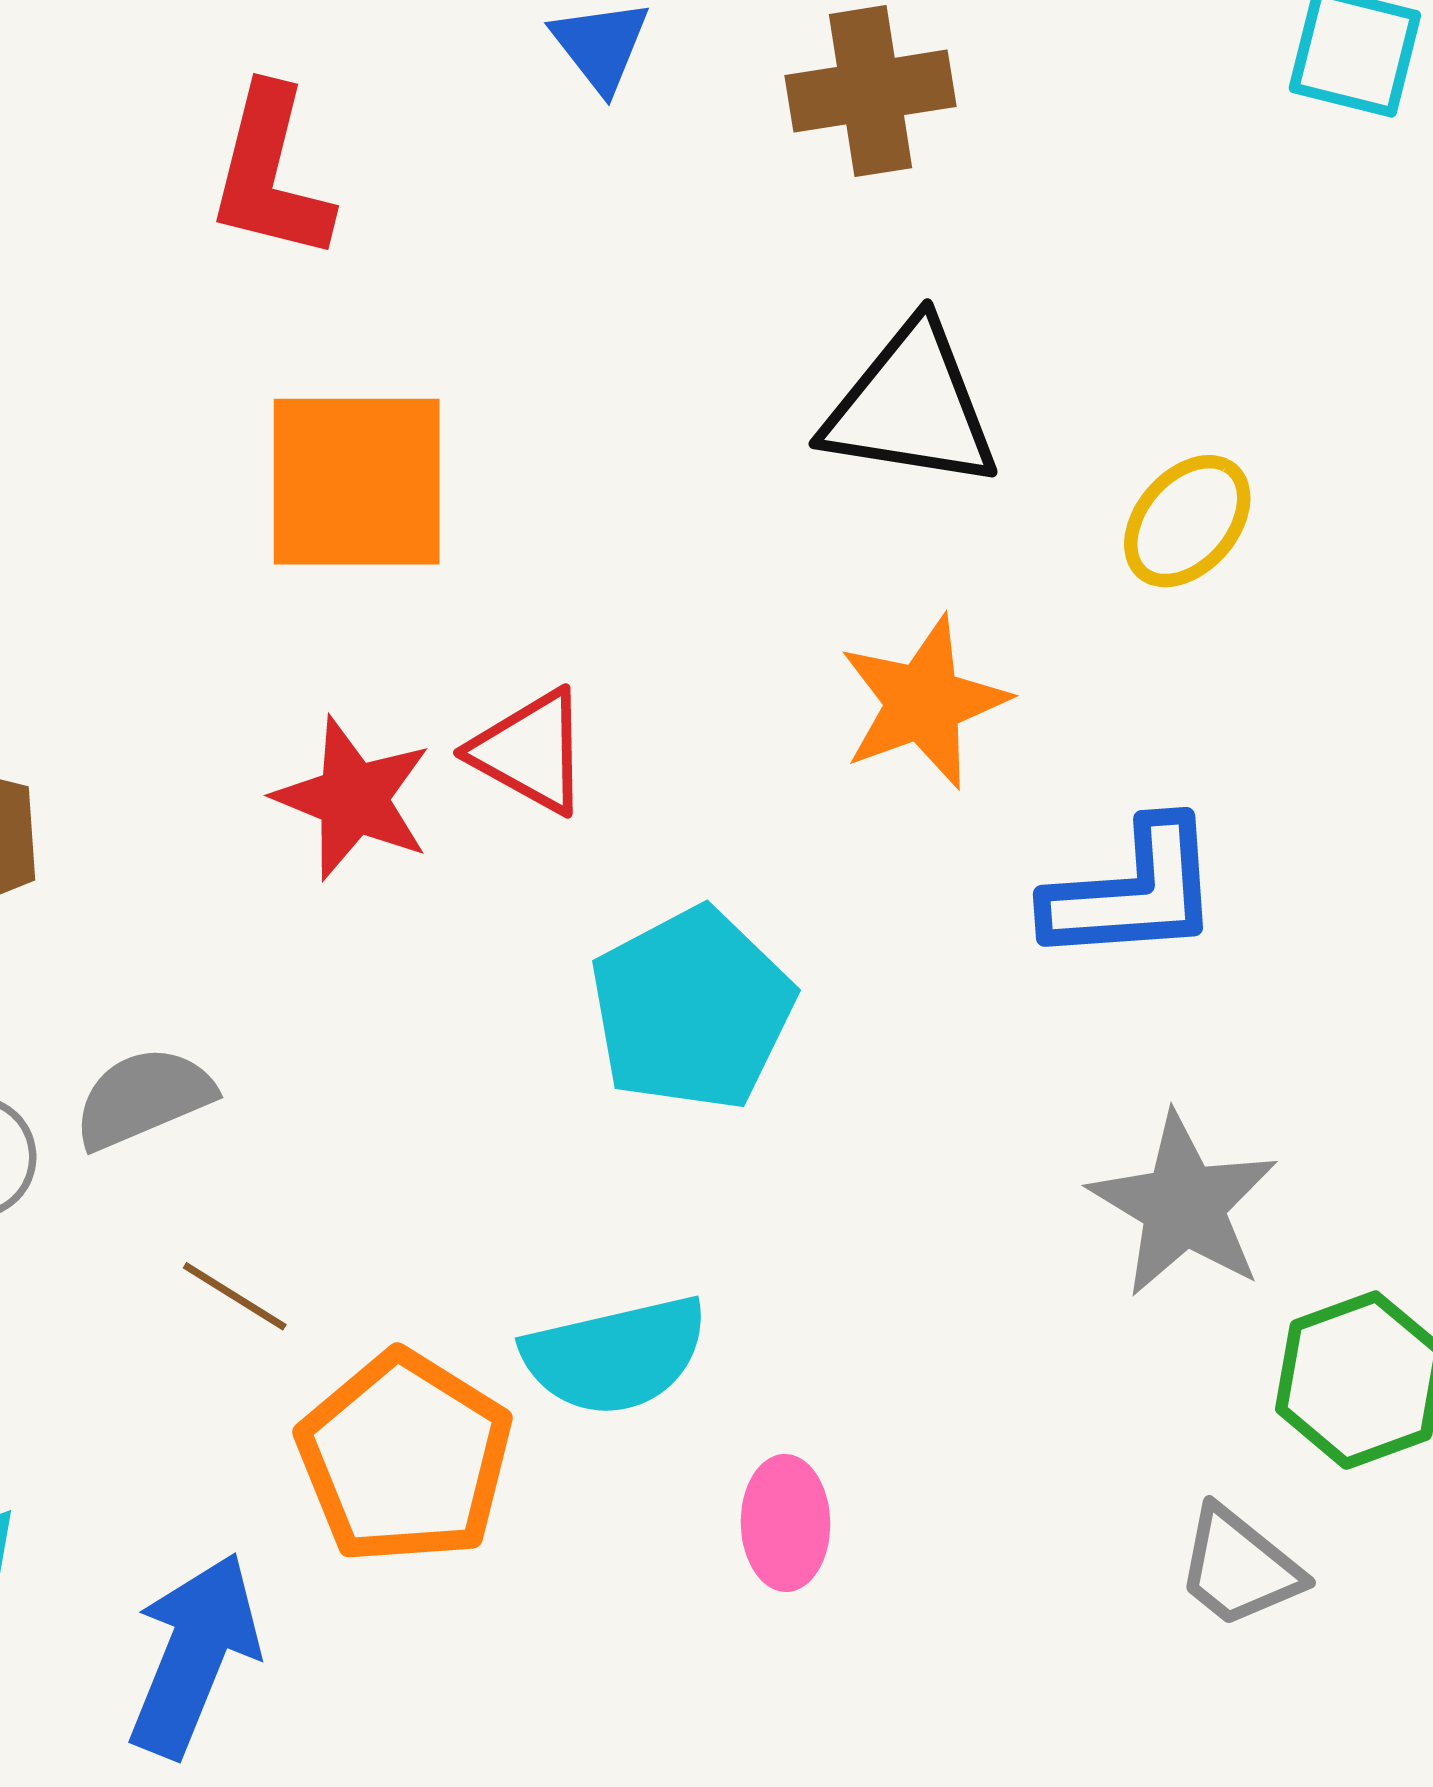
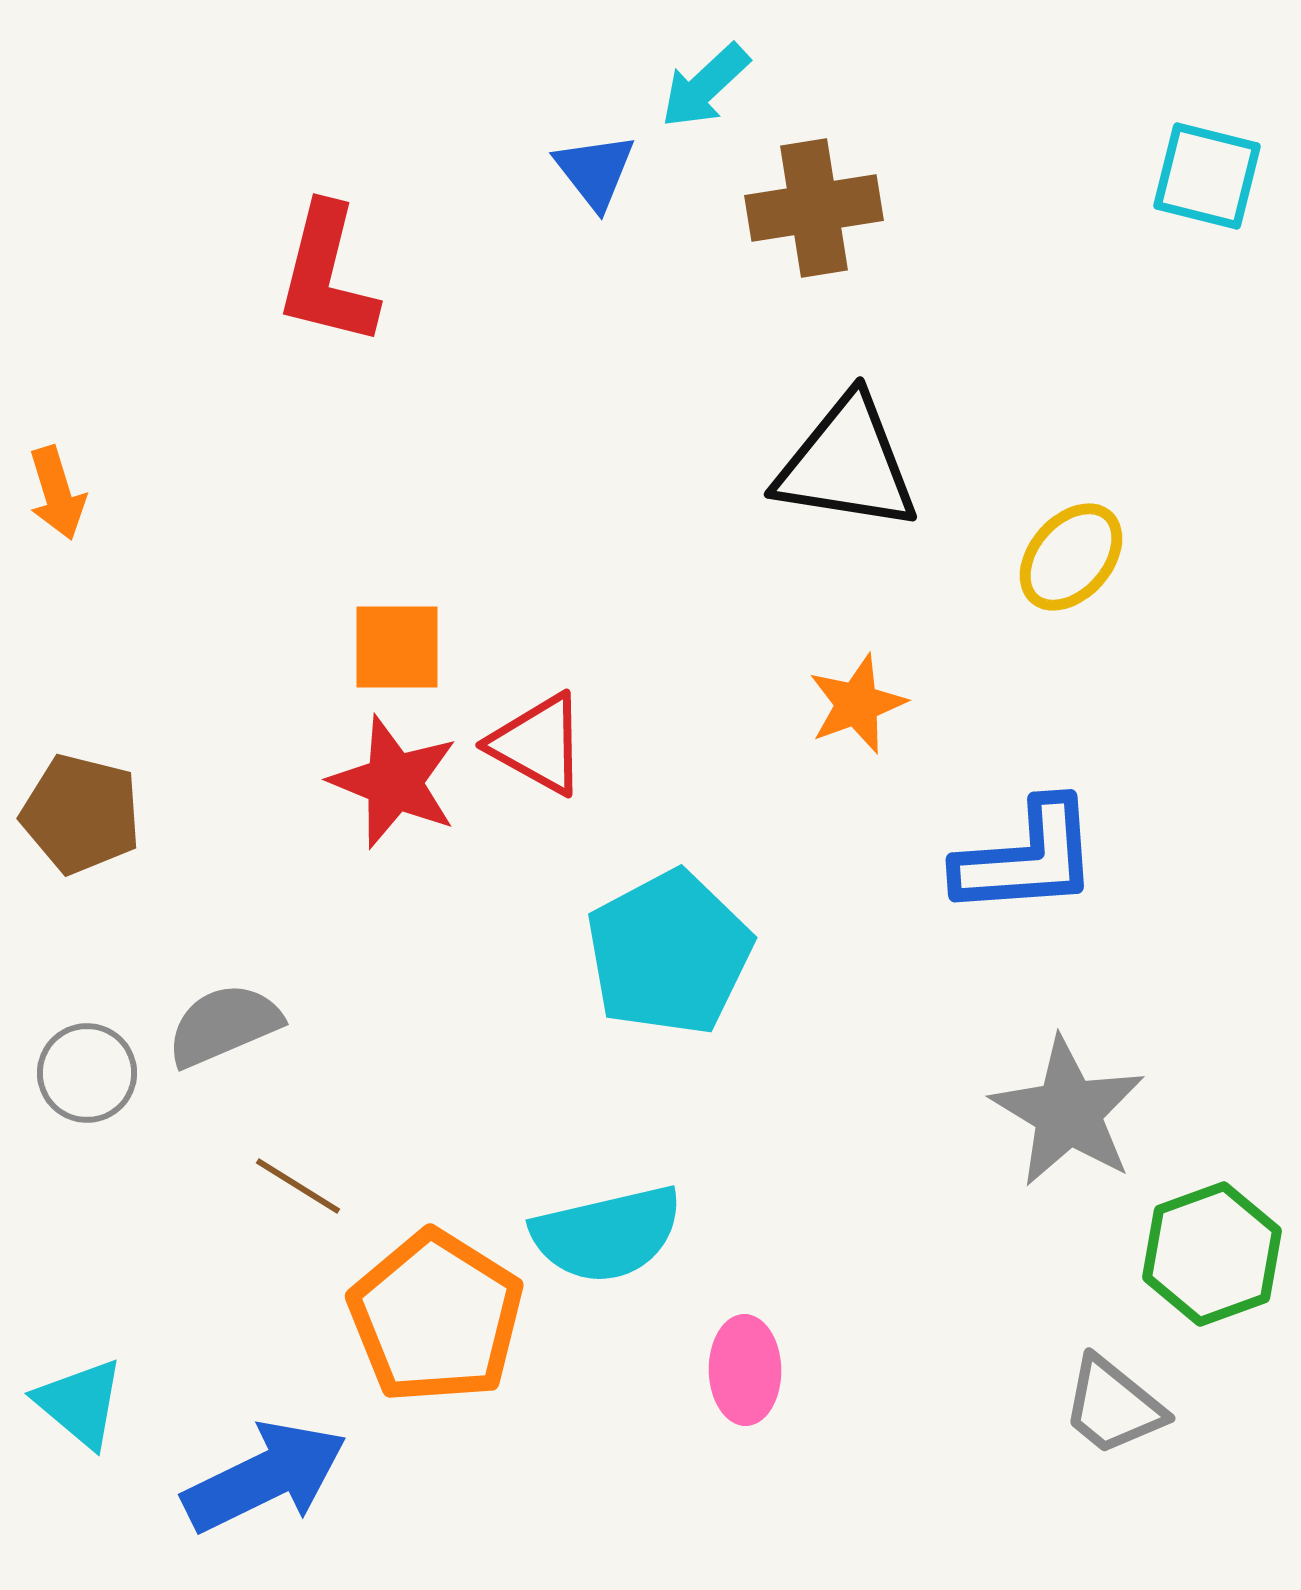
orange square: (357, 482) -> (397, 647), moved, size x0.6
orange star: (924, 702) -> (857, 704), size x0.7
blue arrow: (194, 1655) -> (265, 1477), turned 42

